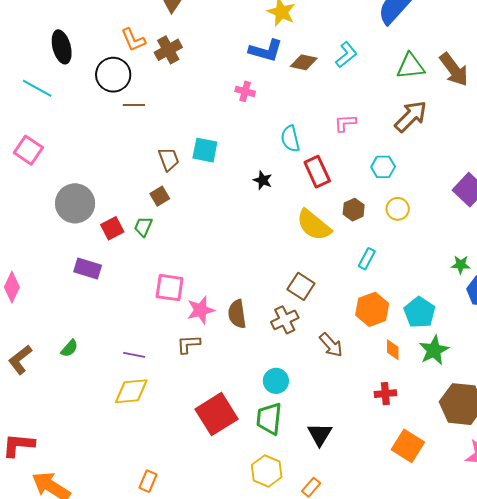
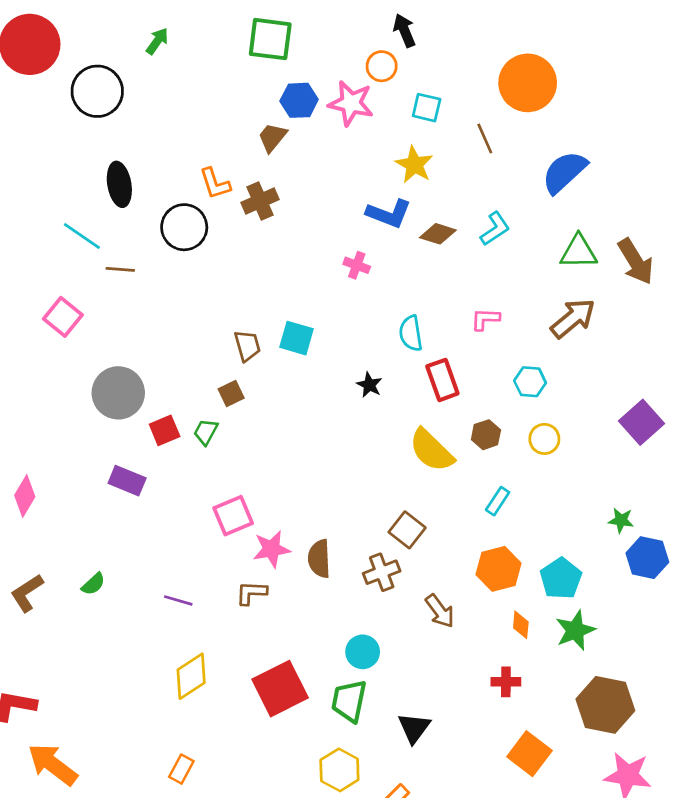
brown line: (134, 105) -> (120, 269), moved
pink square: (170, 288) -> (233, 516), turned -36
yellow diamond: (131, 391) -> (191, 676), moved, turned -33

